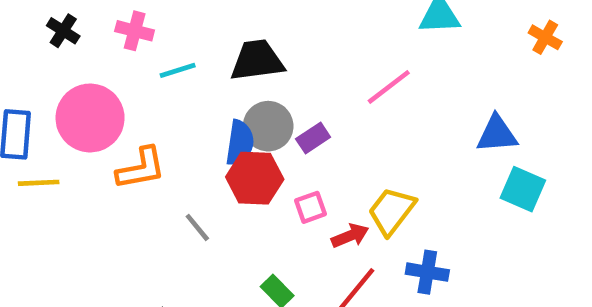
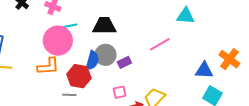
orange cross: (545, 37) -> (229, 59), moved, size x1.5
pink circle: (90, 118) -> (58, 41), moved
red hexagon: (255, 178) -> (79, 76), moved
gray line: (197, 227) -> (69, 95), turned -56

